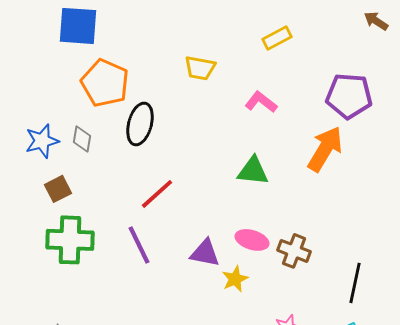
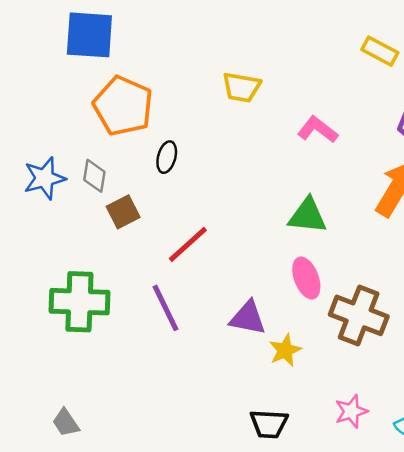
yellow rectangle: (277, 38) -> (380, 51), moved, turned 56
black ellipse: (140, 124) -> (167, 157), size x0.6
brown square: (58, 189) -> (123, 212), moved
pink ellipse: (252, 240) -> (306, 278), moved, turned 52
brown cross: (294, 251) -> (359, 315), size x1.4

